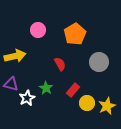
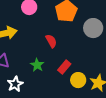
gray circle: (99, 62) -> (93, 28), moved
white star: (27, 98) -> (15, 84), moved

